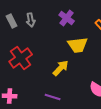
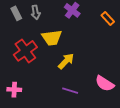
yellow trapezoid: (78, 45) -> (52, 38), moved
purple line: (53, 97) -> (70, 91), moved

